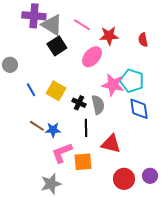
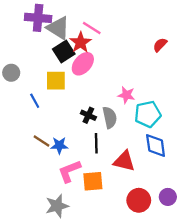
red star: (109, 36) -> (81, 43), moved, turned -30
red semicircle: (143, 40) -> (160, 45), turned 56
pink ellipse: (92, 57) -> (83, 64), moved
cyan pentagon: (132, 81) -> (148, 114), moved, turned -30
pink star: (113, 85) -> (126, 95), size x0.7
yellow square: (56, 91) -> (56, 81), moved, turned -30
blue diamond: (139, 109) -> (156, 145), moved

